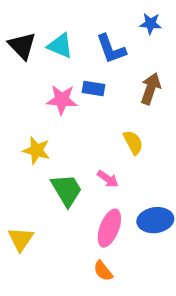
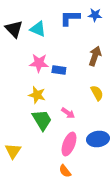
blue L-shape: (111, 49) -> (70, 18), moved, turned 110
blue rectangle: (94, 89) -> (59, 70), moved
yellow semicircle: (133, 142) -> (97, 93), moved
yellow star: (36, 150) -> (37, 95), moved

